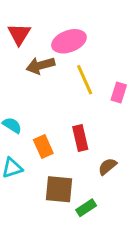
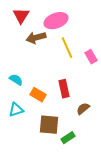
pink rectangle: (119, 92) -> (91, 57), turned -48
orange rectangle: (43, 147) -> (38, 95), turned -35

